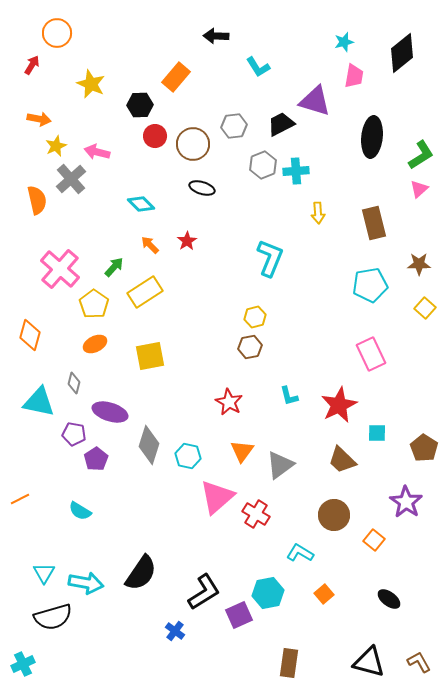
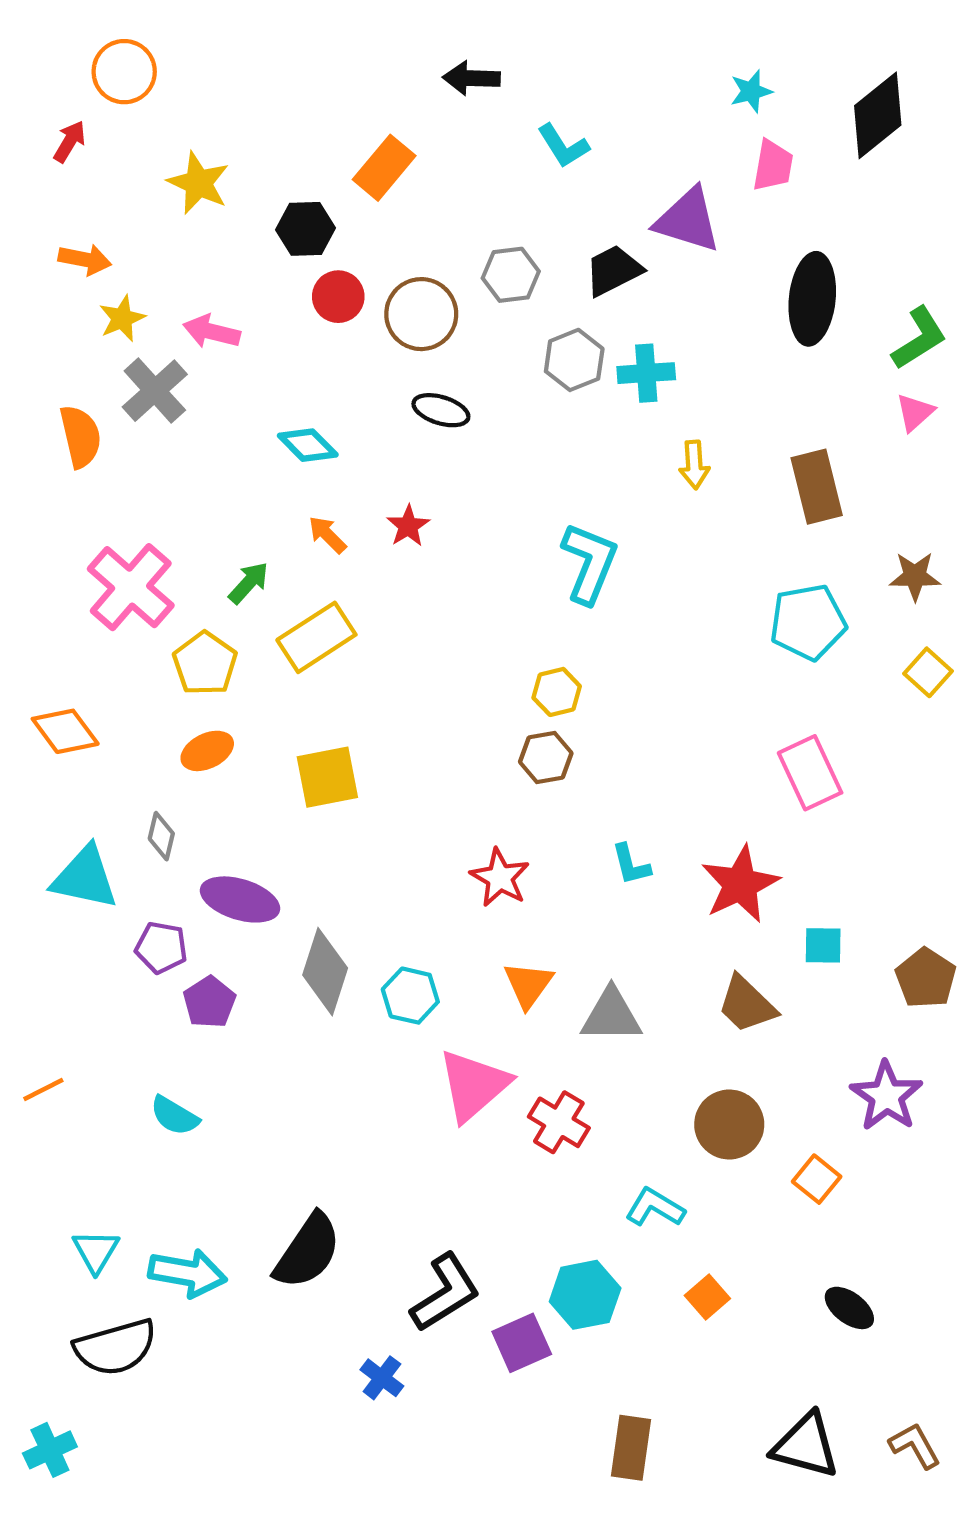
orange diamond: (30, 335) -> (65, 731), turned -52
gray triangle: (280, 465) -> (611, 1015), turned 36

